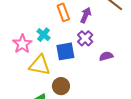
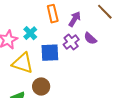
purple semicircle: (106, 56) -> (90, 38), moved, turned -128

